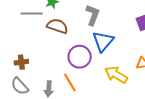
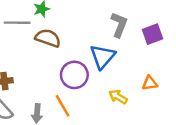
gray L-shape: (93, 15) -> (119, 25), moved
yellow arrow: (116, 75) -> (118, 97), size x0.7

